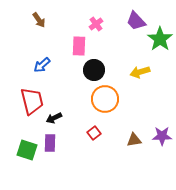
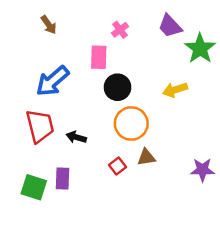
blue arrow: (42, 65) -> (52, 81), size x1.6
black arrow: (54, 118) -> (76, 137), moved, turned 42
brown triangle: (134, 140) -> (146, 157), moved

